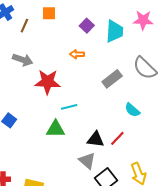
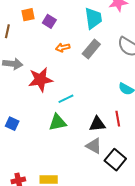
purple square: (87, 26) -> (49, 21), moved
gray rectangle: (112, 79) -> (91, 49), moved
red line: (117, 138) -> (118, 119), turned -42

